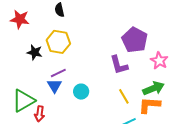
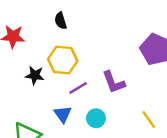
purple L-shape: (119, 65) -> (114, 82), moved
purple line: (58, 73) -> (78, 88), moved

